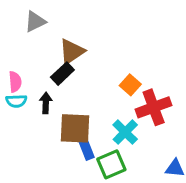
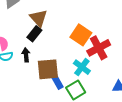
brown triangle: (72, 52) -> (38, 18), turned -30
orange square: (130, 85) -> (81, 35), size x1.5

